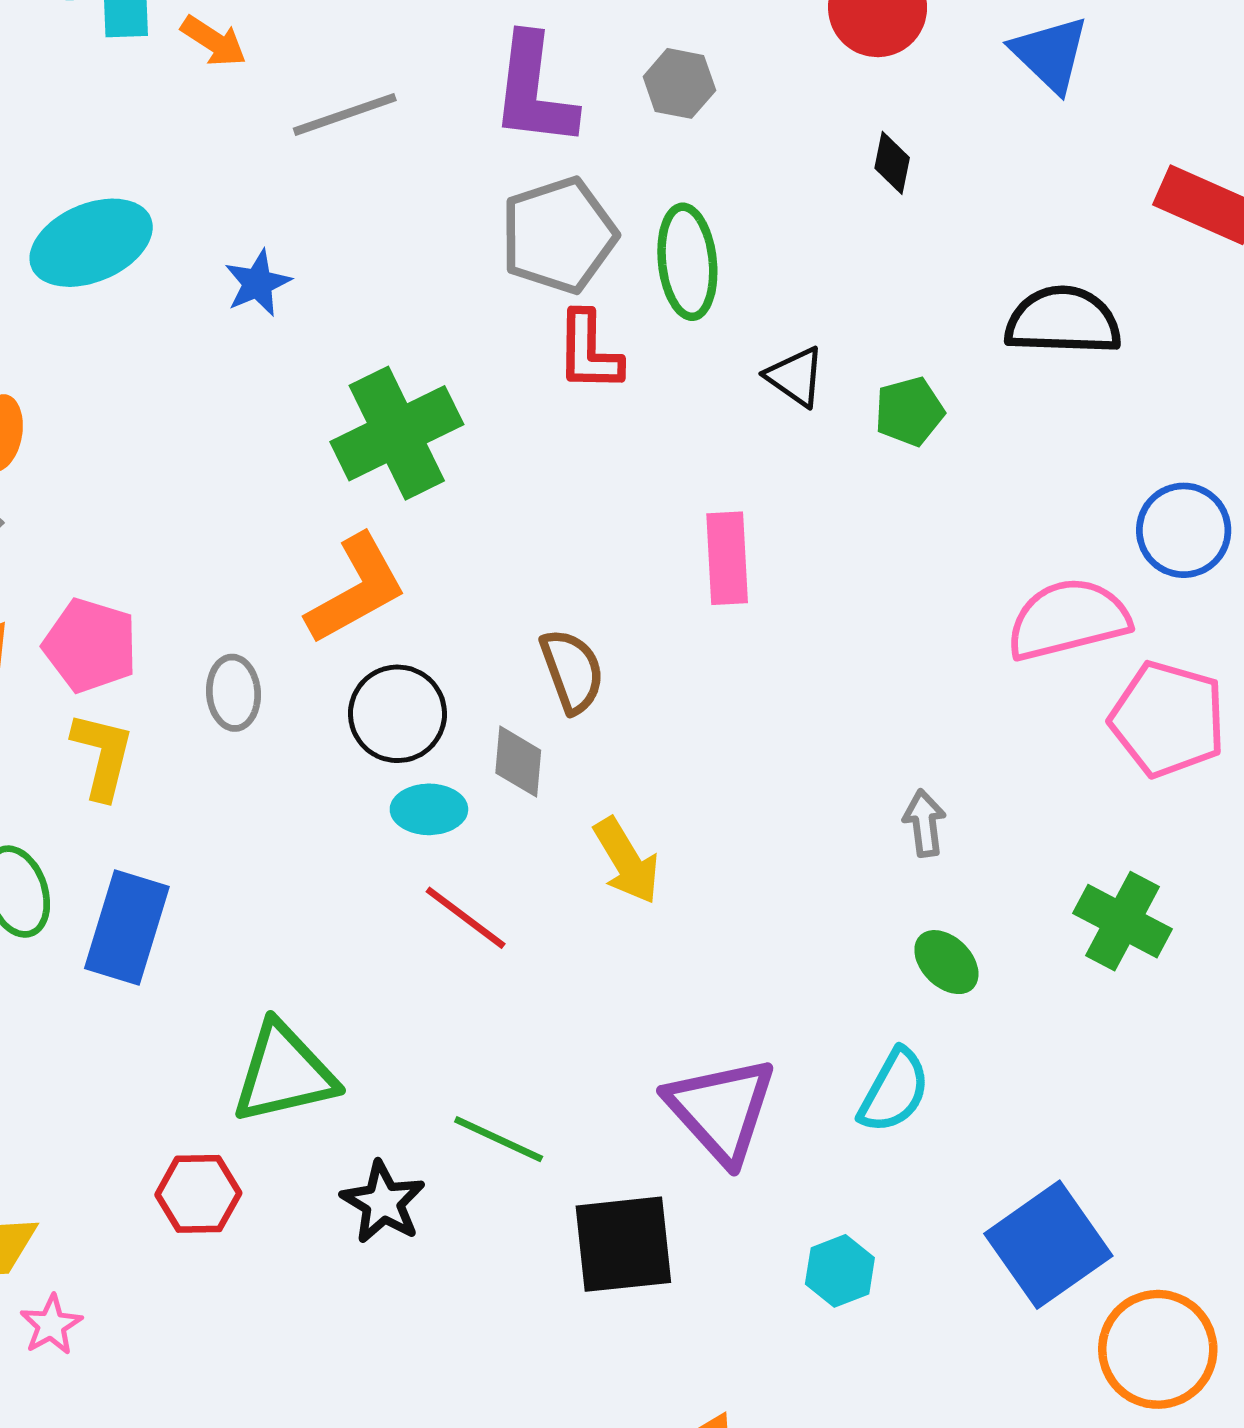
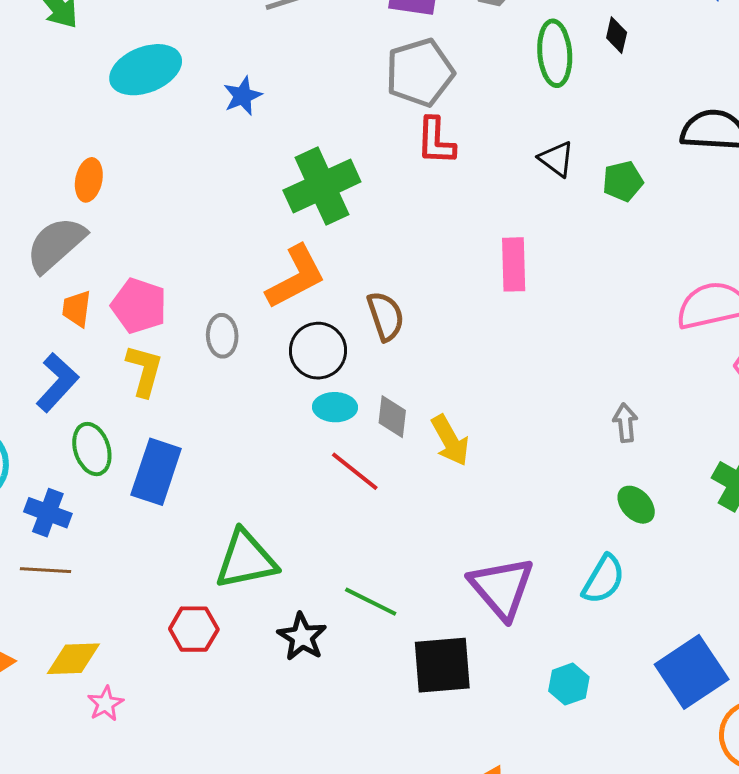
green ellipse: (687, 262) -> (555, 53), moved
brown semicircle: (572, 671) -> (386, 316), moved
gray diamond: (518, 762) -> (392, 417), moved

